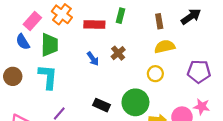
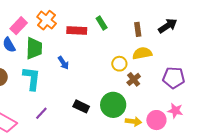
green rectangle: (121, 16) -> (102, 23), turned -48
brown cross: (118, 53) -> (134, 79), moved
blue arrow: (93, 59) -> (63, 63), moved
yellow circle: (155, 74) -> (119, 64), moved

